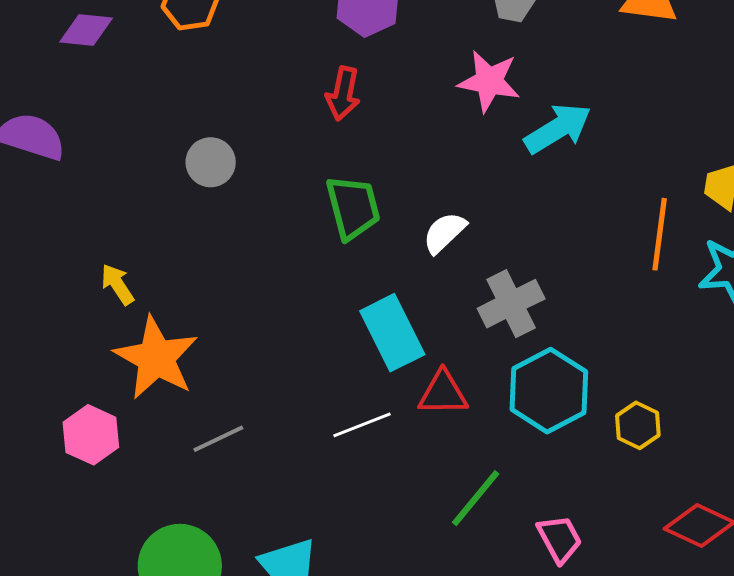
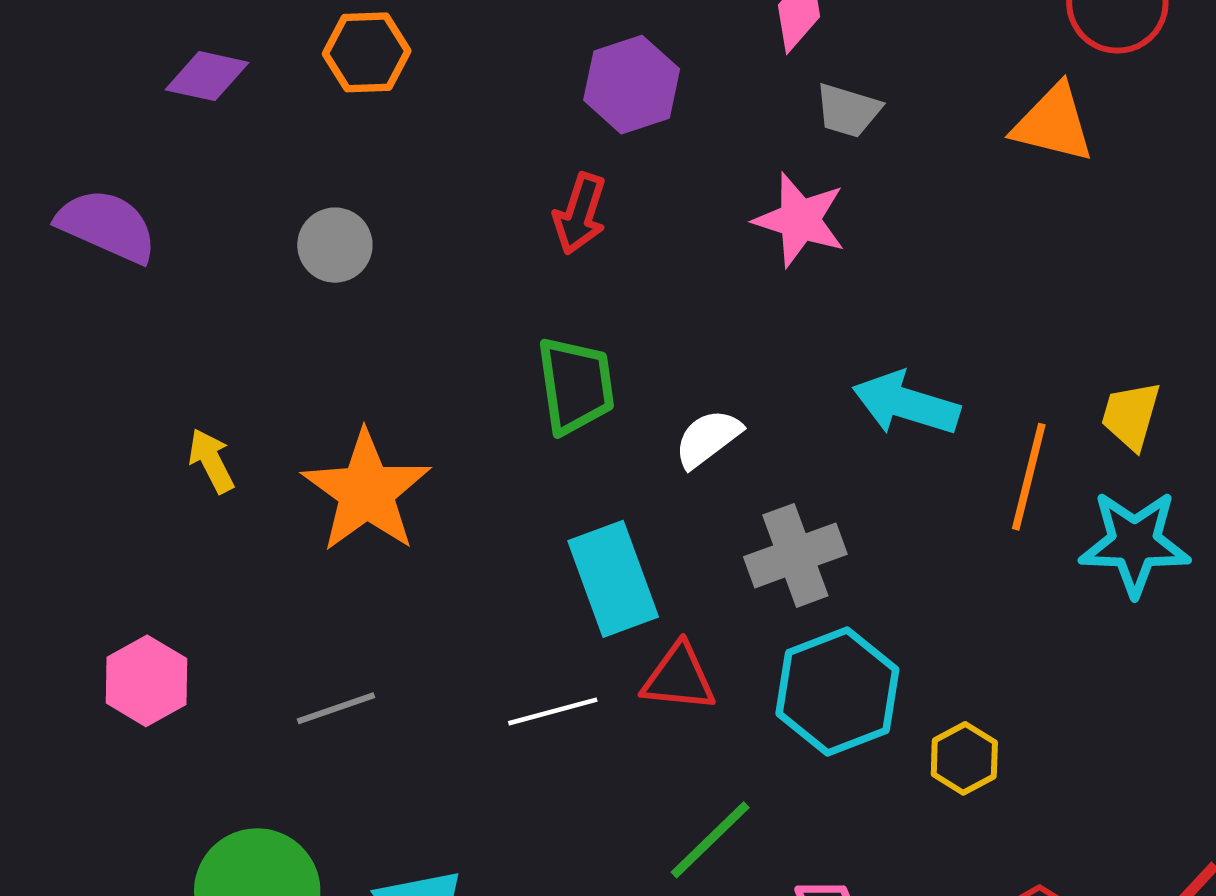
cyan arrow: (558, 129) -> (906, 404), moved, turned -138
gray circle: (211, 162) -> (335, 245), moved
orange star: (156, 358) -> (366, 491), moved

